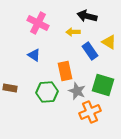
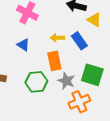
yellow arrow: (73, 32) -> (57, 38), moved
yellow triangle: (109, 42) -> (94, 20), moved

